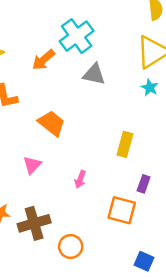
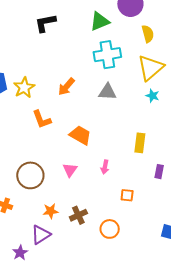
cyan cross: (77, 36) -> (107, 55), moved, turned 36
pink arrow: (80, 179) -> (105, 167), moved
orange square: (122, 210) -> (127, 195), moved, size x0.6
brown cross: (34, 223) -> (78, 215), size x0.7

